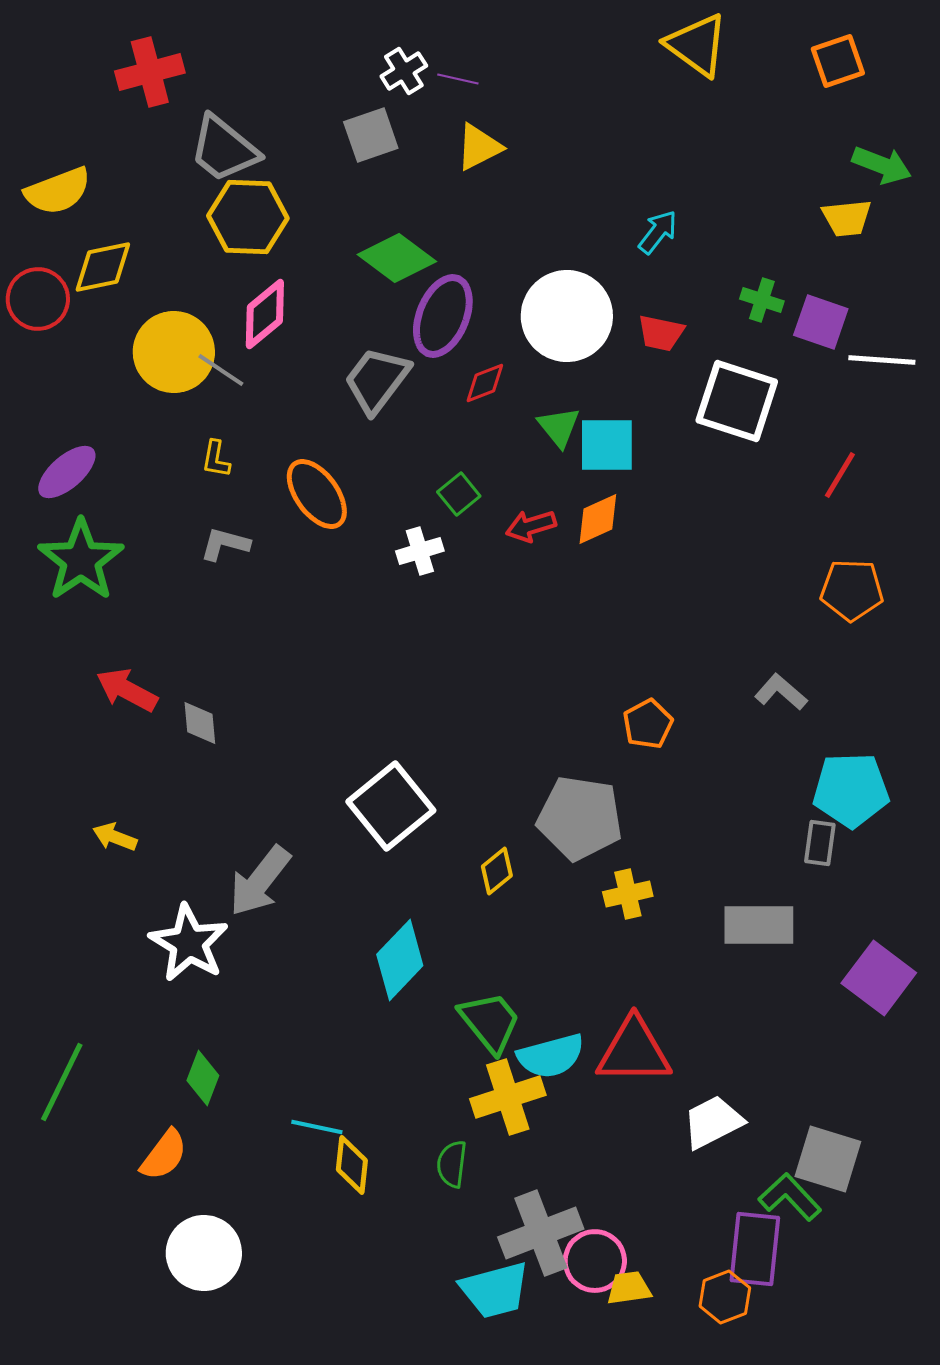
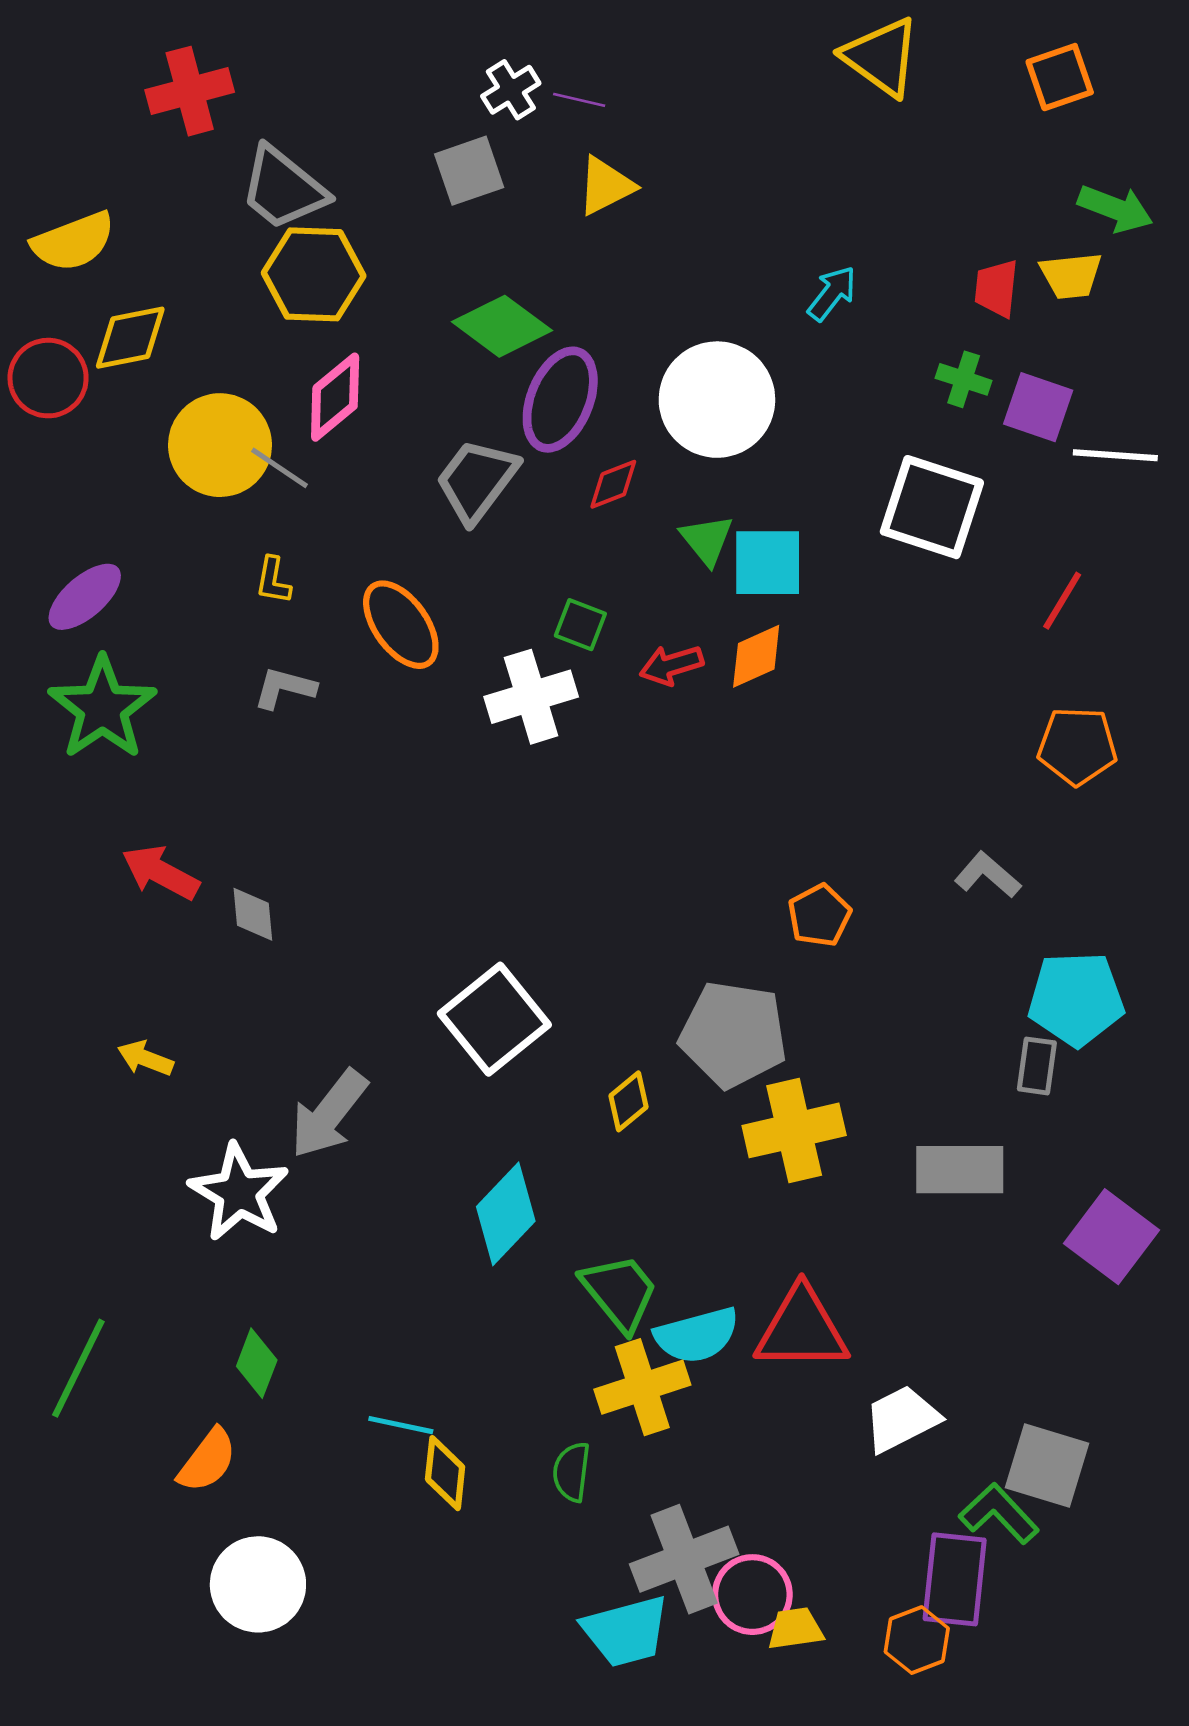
red trapezoid: (661, 333) -> (996, 288), moved, turned 84
green square: (459, 494) -> (580, 625), turned -30
white cross: (420, 551) -> (531, 697), size x1.5
yellow cross: (628, 894) -> (794, 1130), size x1.6

